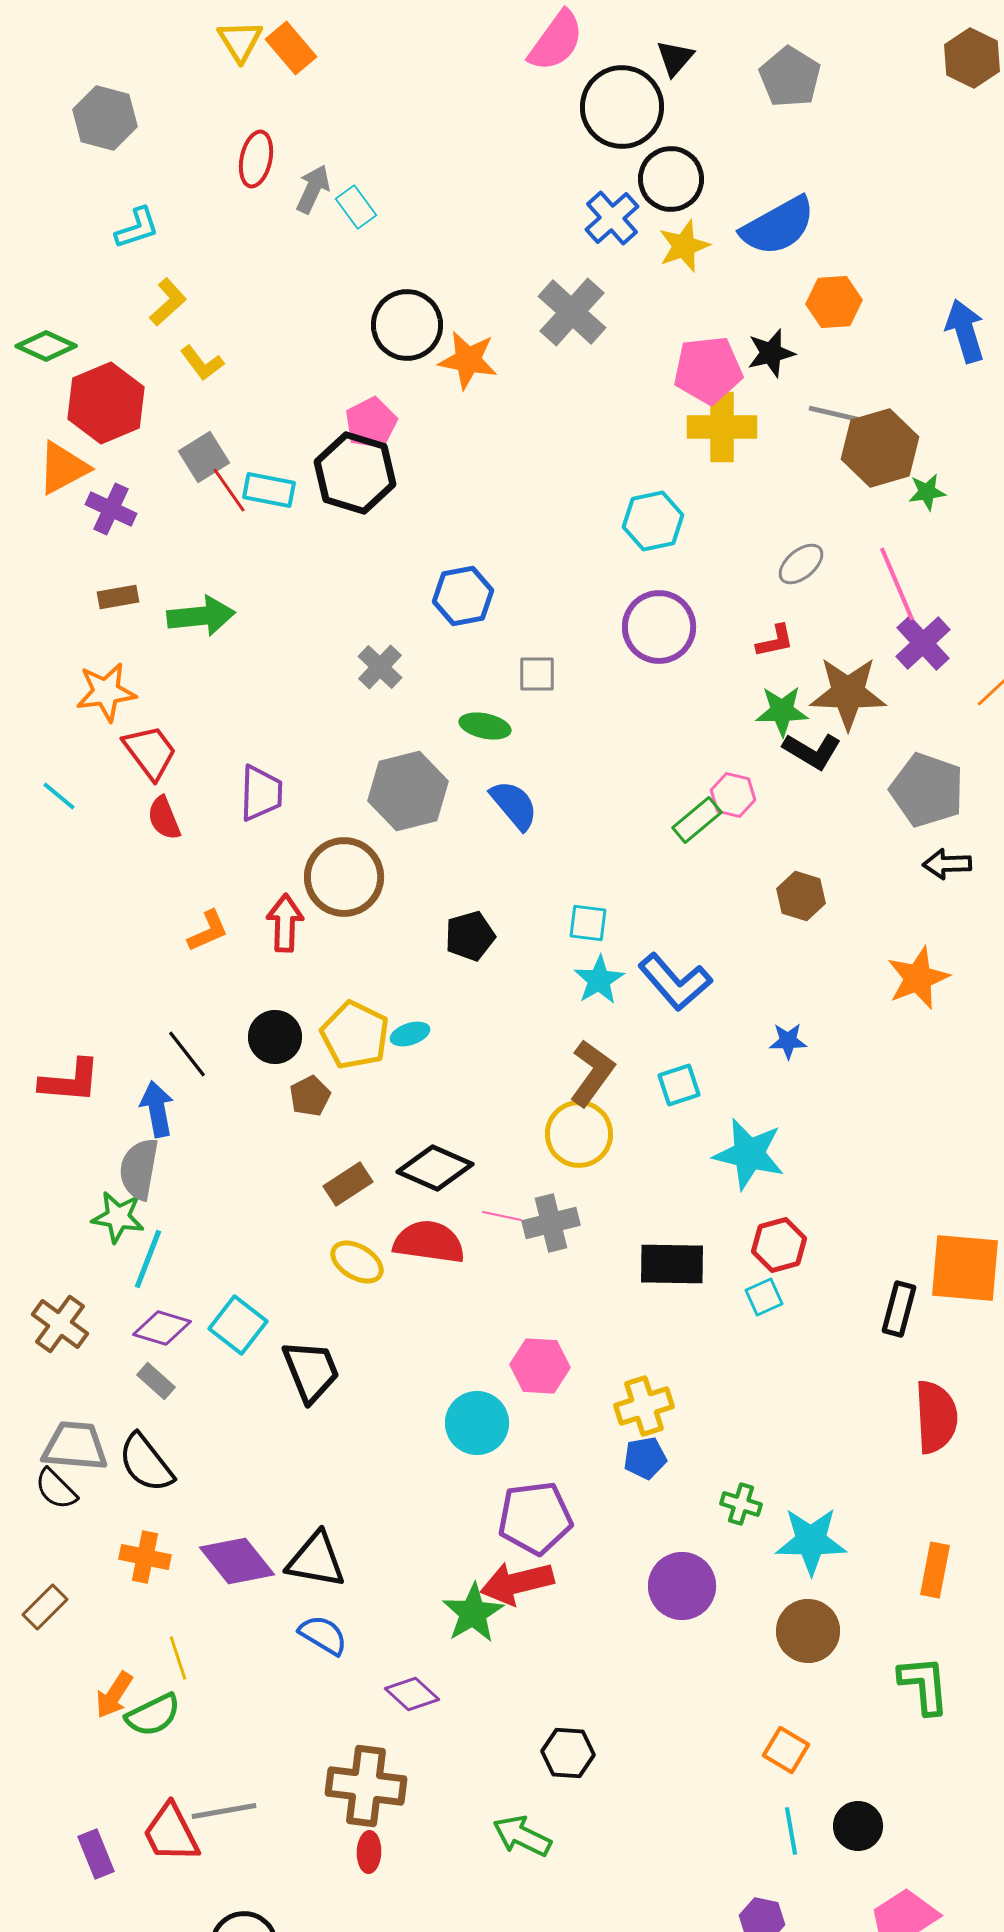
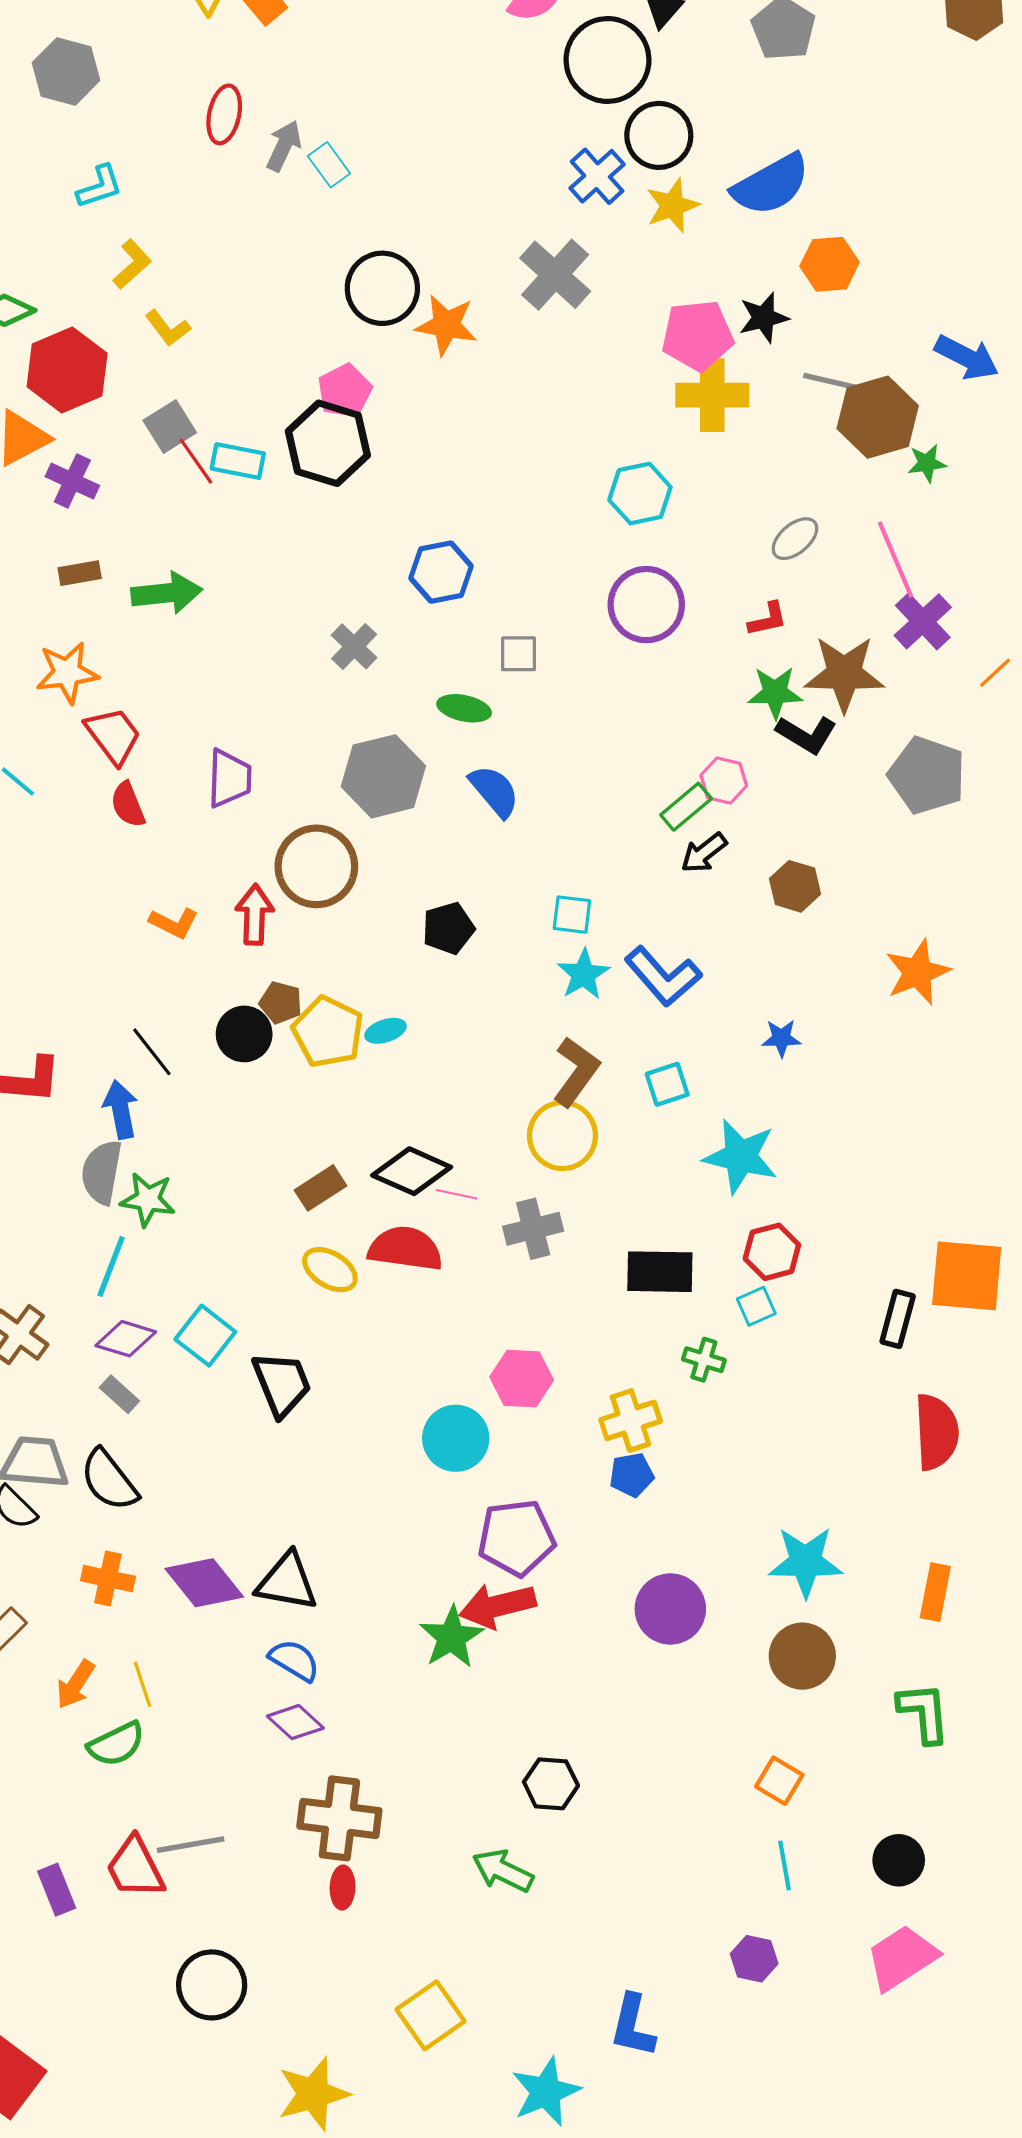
blue arrow: (965, 331) -> (967, 357), moved, turned 134
black arrow: (947, 864) -> (704, 853), moved, turned -36
orange L-shape: (208, 931) -> (174, 923), turned 51
brown pentagon: (310, 1096) -> (281, 1003), moved, turned -30
pink line: (502, 1216) -> (457, 1194), moved
green star: (118, 1217) -> (148, 1199), moved
green cross: (741, 1504) -> (704, 1360), moved
purple diamond: (412, 1694) -> (295, 1722), moved
orange arrow: (114, 1695) -> (75, 1684), moved
black circle: (858, 1826) -> (899, 1860), moved

